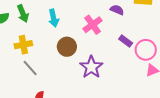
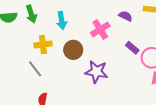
yellow cross: (23, 45) -> (43, 44), moved
purple star: (91, 67) -> (96, 72), turned -30

